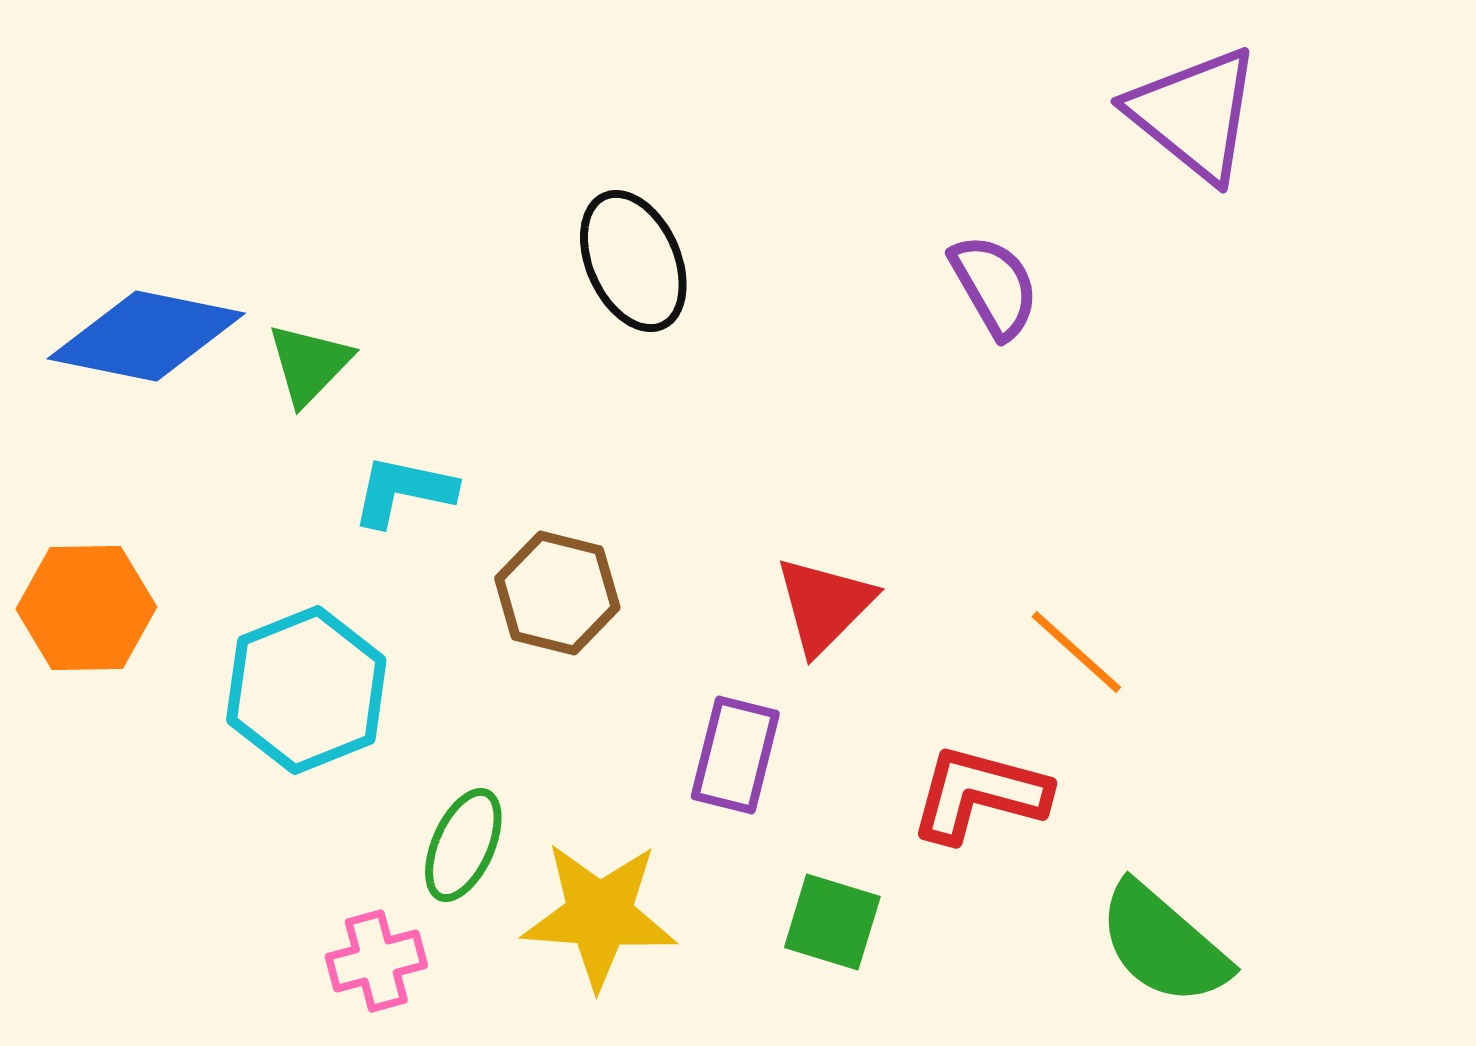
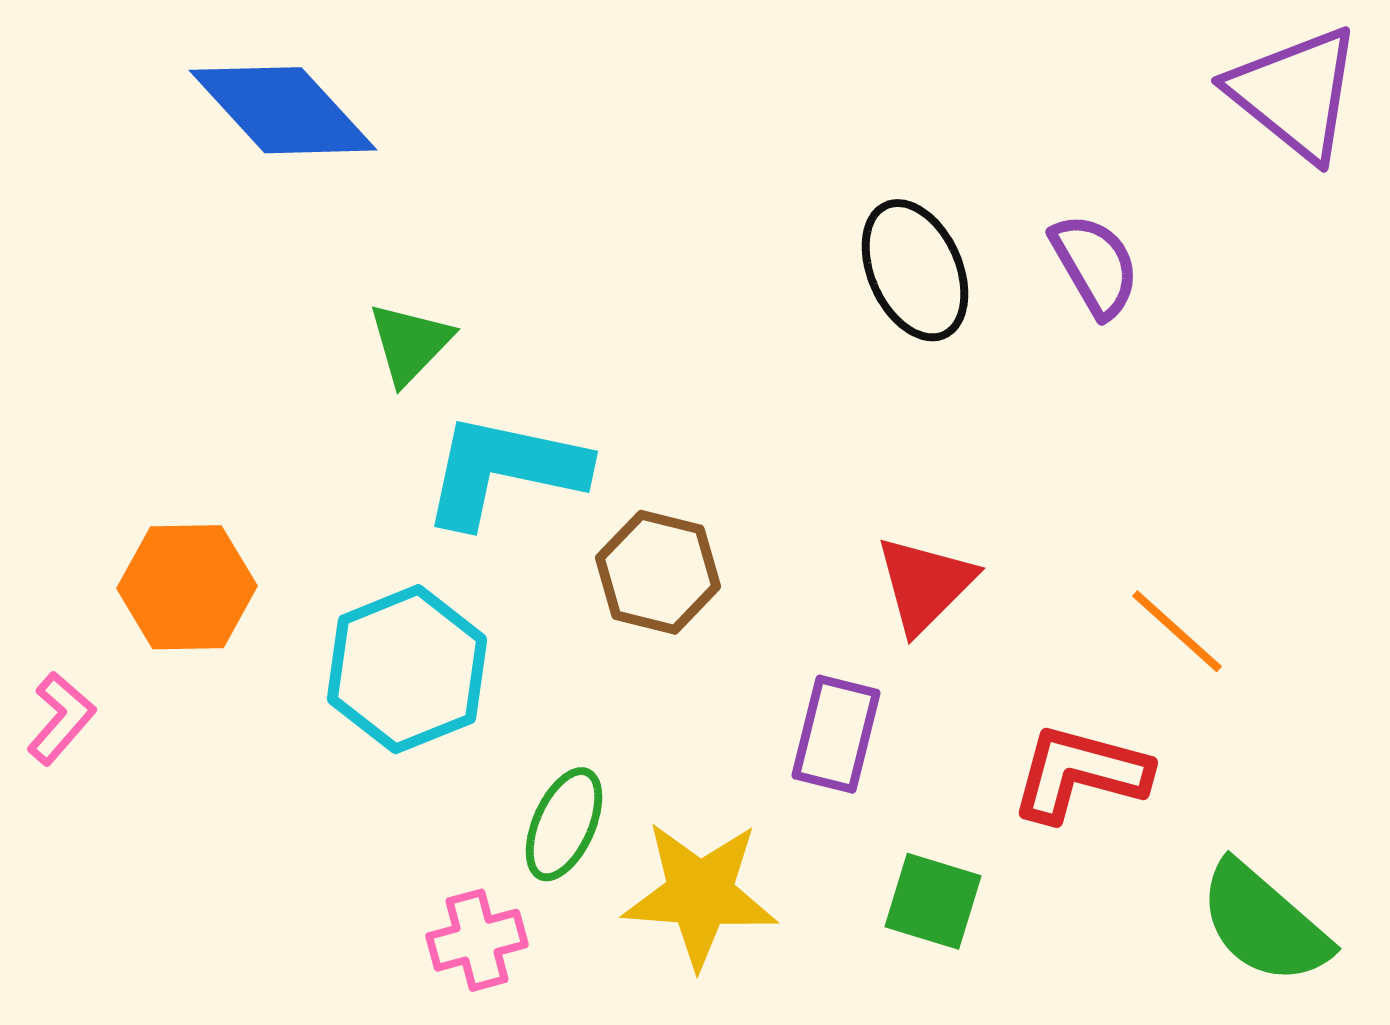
black ellipse: (633, 261) -> (915, 270), moved
blue diamond: (146, 336) -> (283, 110), moved, turned 36
cyan L-shape: (403, 491) -> (504, 470), size x1.6

